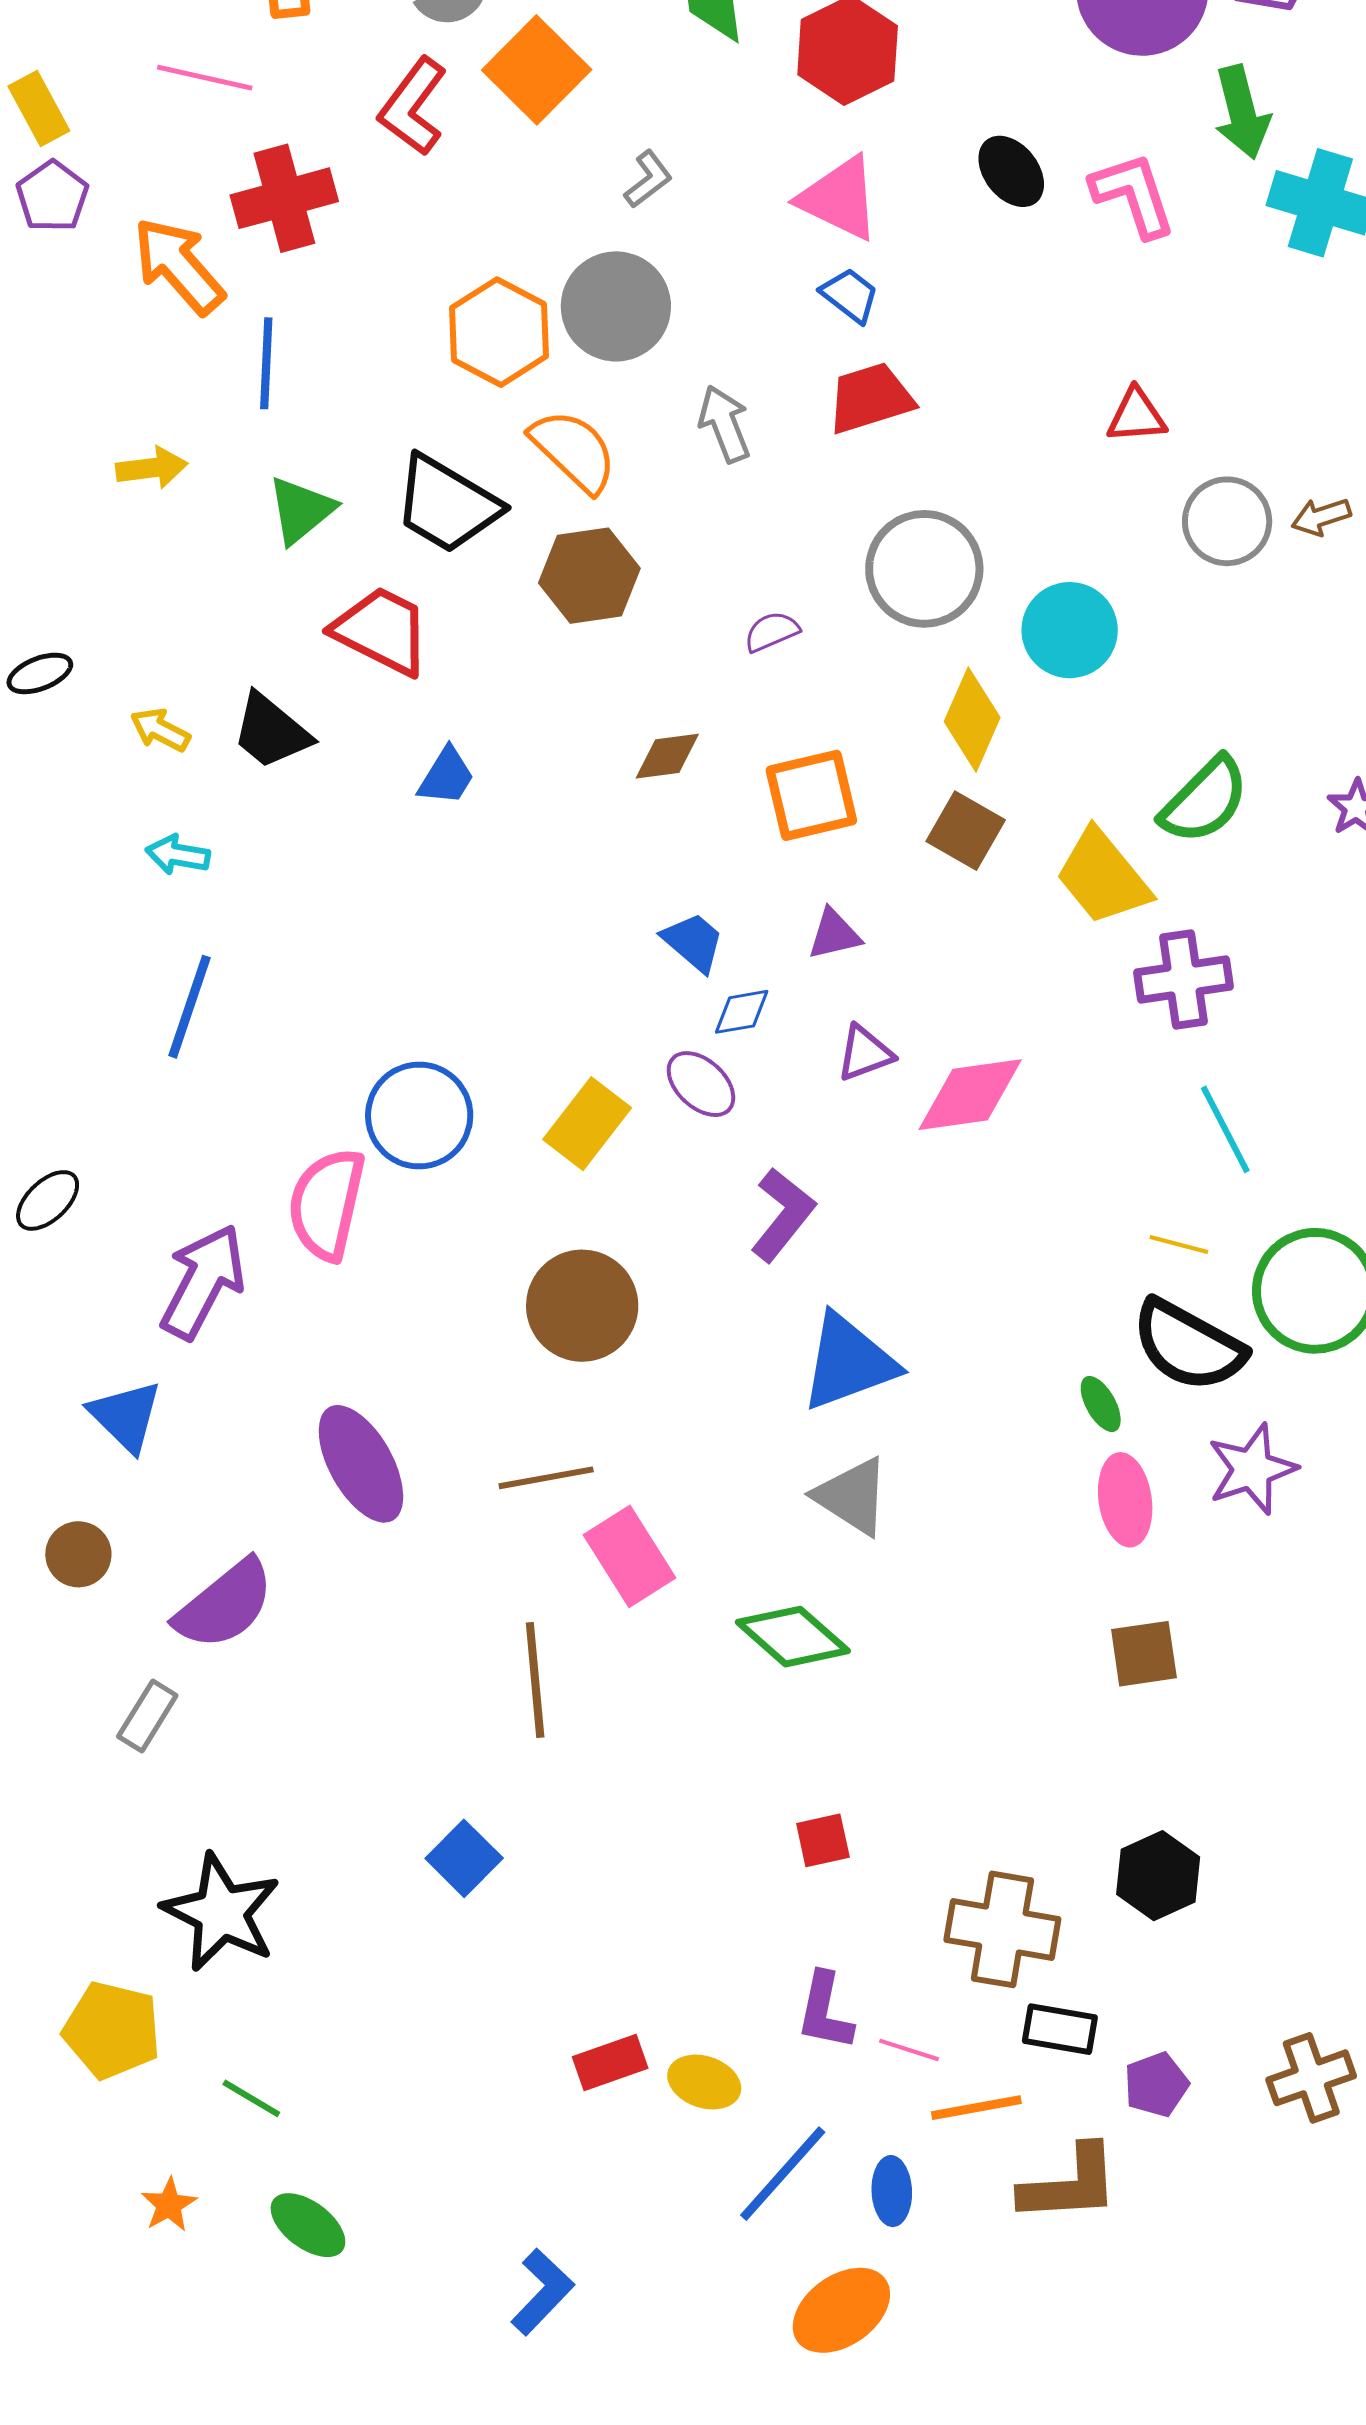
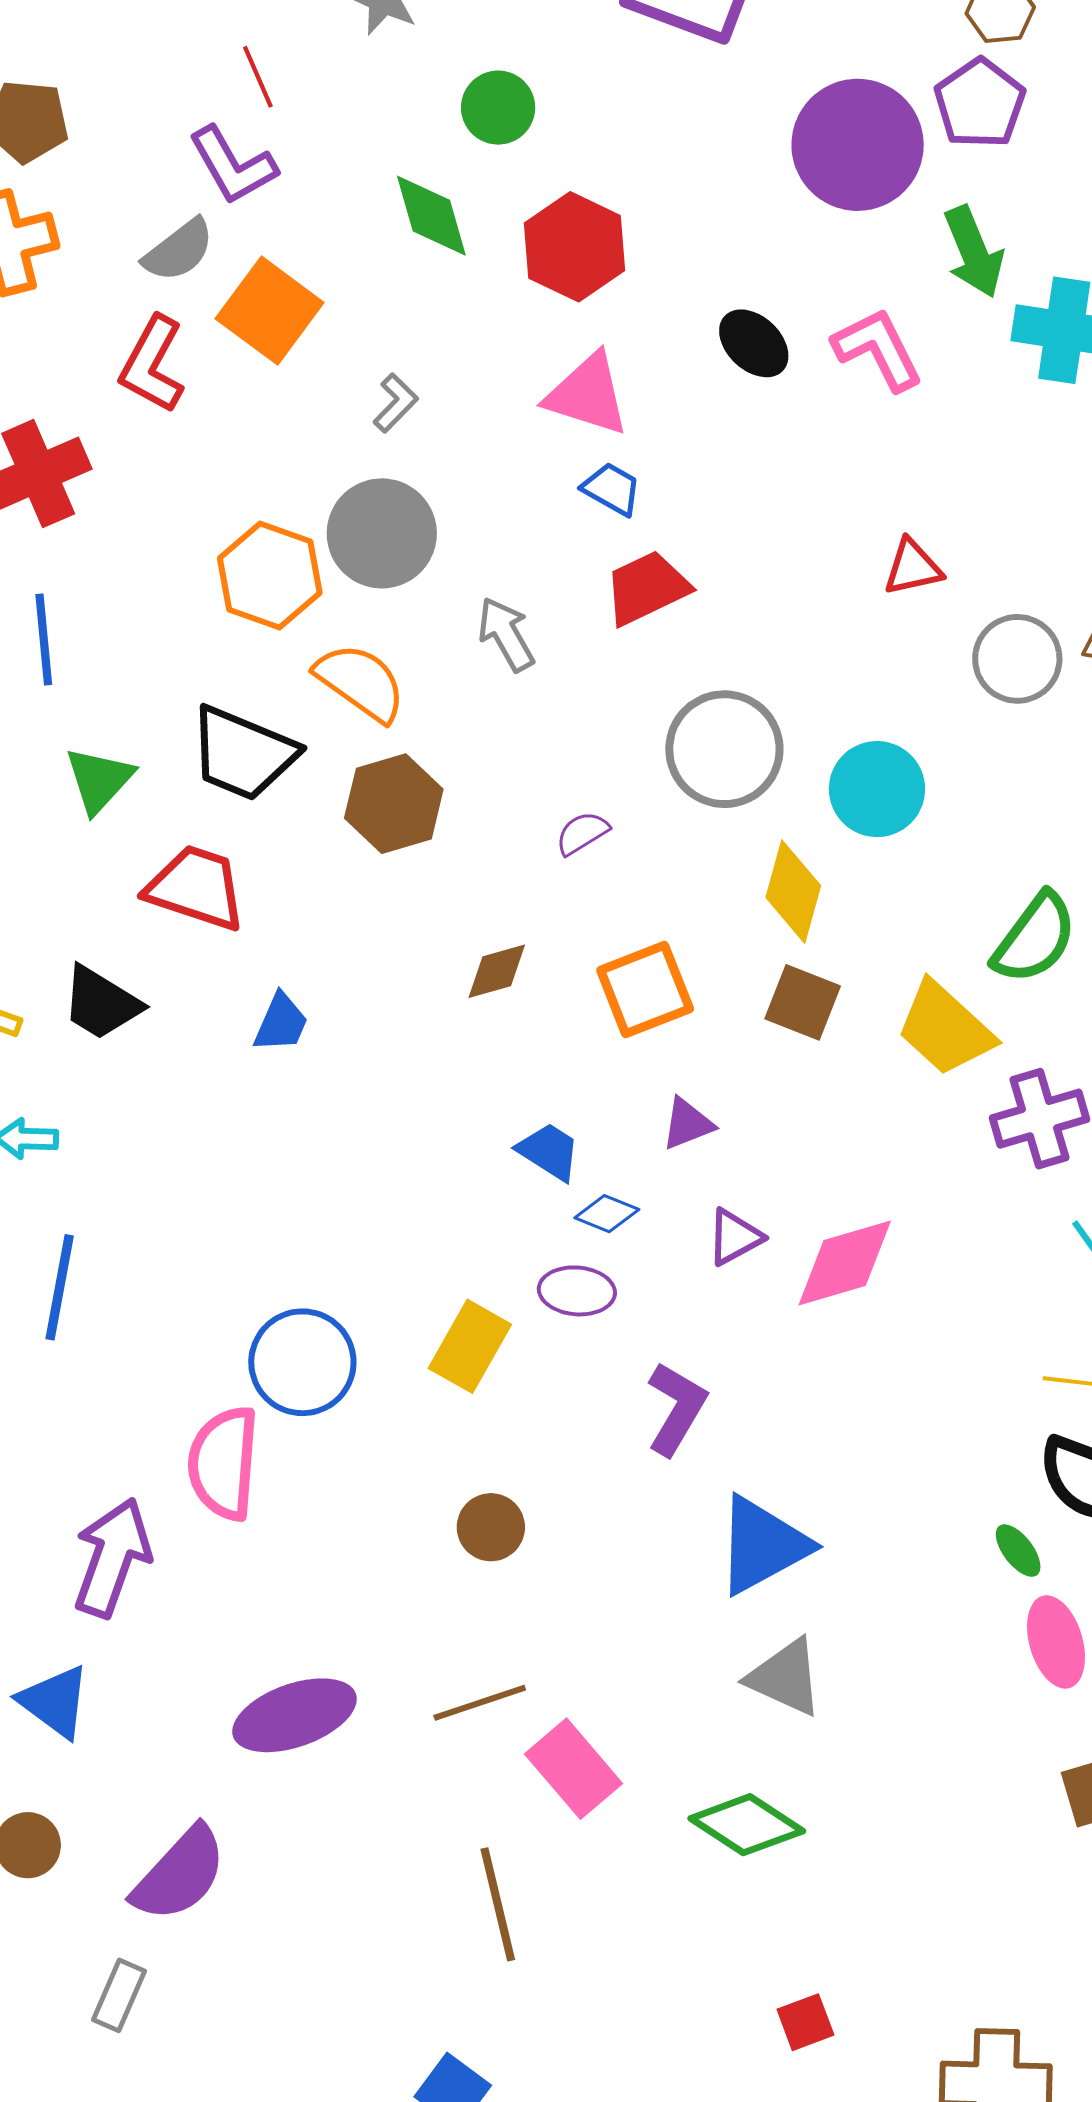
blue diamond: (742, 1012) -> (607, 1214), turned 40
purple ellipse: (701, 1084) -> (577, 1291), turned -30
brown circle: (582, 1306) -> (491, 1527), size x0.6
purple ellipse: (361, 1464) -> (295, 1715), turned -72

